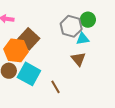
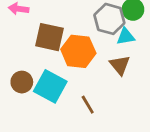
brown square: (29, 39) -> (49, 37), turned -30
orange hexagon: (16, 50) -> (78, 51), moved

